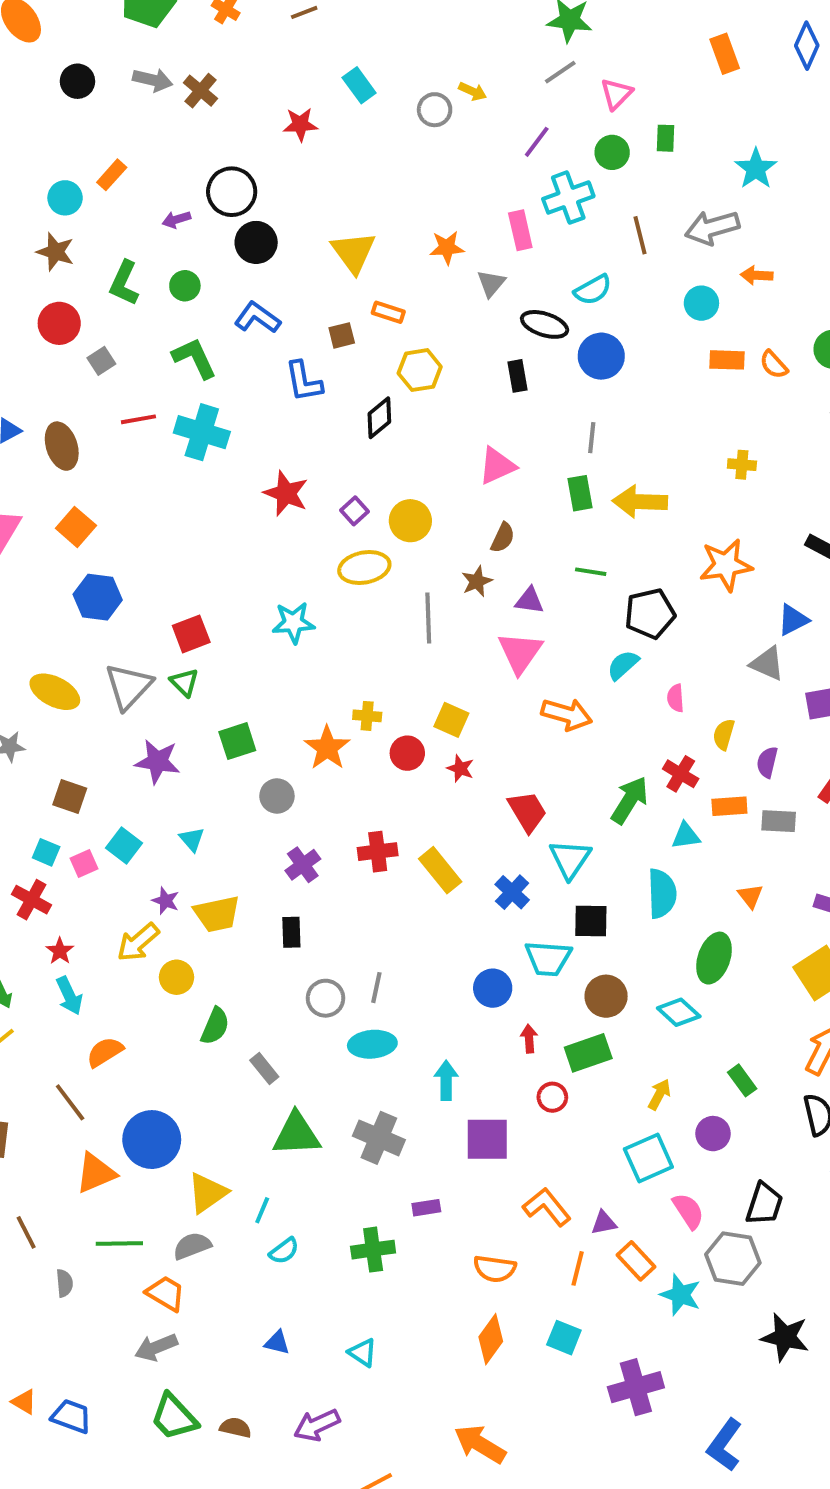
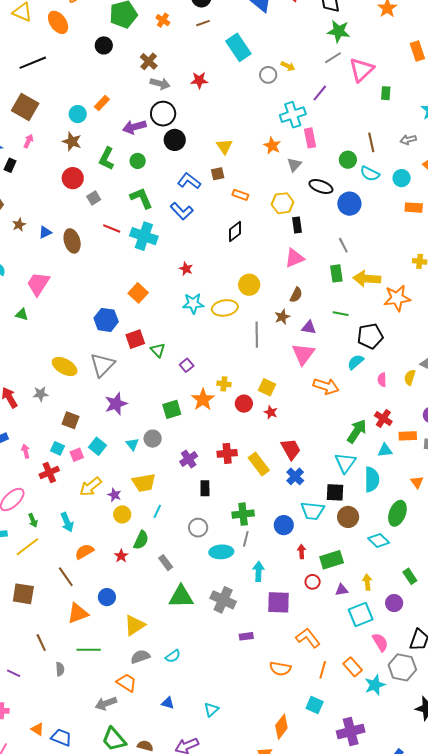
gray arrow: (153, 80) -> (160, 84), moved
black circle: (77, 81) -> (104, 45), moved
cyan rectangle: (359, 85) -> (238, 47), moved, size x1.5
pink triangle: (616, 94) -> (361, 70), size x1.5
green circle: (612, 152) -> (348, 160), moved
cyan cross: (568, 198) -> (293, 115), moved
purple arrow: (176, 219) -> (134, 127), size x1.6
gray arrow: (712, 228) -> (408, 140), size x0.6
orange star: (447, 248) -> (272, 146), turned 30
yellow triangle: (353, 252) -> (224, 146), size x0.7
cyan semicircle: (593, 290) -> (370, 174), moved, turned 54
orange rectangle: (388, 312) -> (240, 195), moved
blue L-shape: (257, 318) -> (189, 181), moved
brown square: (342, 335) -> (218, 174), moved
yellow hexagon: (420, 370) -> (283, 203), moved
black rectangle: (518, 376) -> (297, 225), moved
blue L-shape: (304, 381) -> (182, 211), moved, turned -35
red line: (138, 419) -> (112, 229), turned 30
gray line: (592, 438) -> (343, 245), turned -35
red star: (286, 493) -> (186, 269), size x0.6
purple square: (355, 511) -> (187, 365), moved
orange square: (76, 527) -> (138, 293), moved
orange star: (726, 565) -> (397, 298), moved
blue hexagon: (98, 597) -> (106, 320), moved
cyan star: (293, 623) -> (193, 303), moved
green triangle: (184, 682) -> (158, 350), moved
yellow semicircle: (724, 734) -> (410, 377), moved
green square: (237, 741) -> (172, 409), moved
purple star: (157, 761) -> (116, 404), turned -30
gray circle: (277, 796) -> (153, 439), moved
red trapezoid: (527, 811) -> (291, 449), moved
cyan triangle: (570, 859) -> (345, 463), moved
red cross: (32, 900) -> (49, 472), turned 36
purple star: (166, 901) -> (114, 495), moved
black rectangle: (291, 932) -> (205, 488), moved
yellow arrow: (138, 942) -> (90, 487), moved
red star: (60, 951) -> (121, 556), moved
gray line: (376, 988) -> (246, 539), moved
brown circle: (606, 996) -> (348, 517), moved
yellow arrow: (659, 1094) -> (367, 582), turned -35
blue circle: (152, 1140) -> (107, 597), size x0.6
cyan line: (262, 1210) -> (157, 511), moved
purple triangle: (604, 1223) -> (342, 590), moved
gray semicircle: (192, 1246) -> (140, 657), moved
green cross: (373, 1250) -> (243, 514), moved
orange trapezoid: (166, 1293) -> (127, 683), moved
cyan star: (680, 1295) -> (375, 685), turned 30
orange diamond: (491, 1339) -> (281, 727), moved
cyan triangle: (363, 1353) -> (211, 709), turned 42

